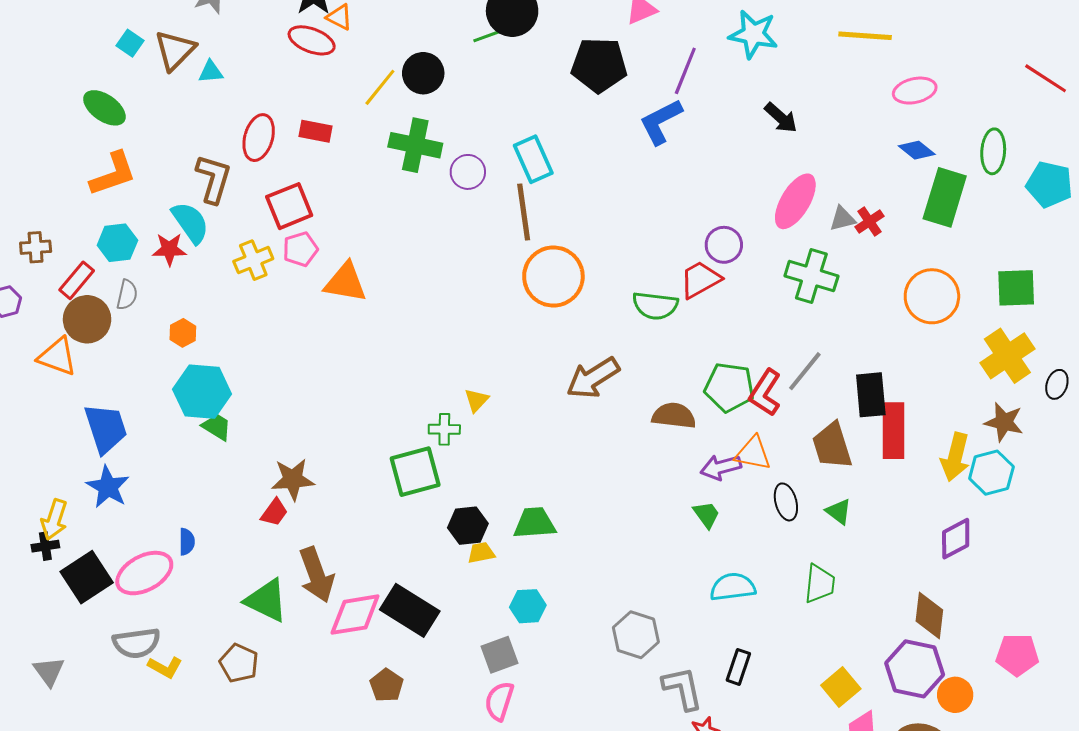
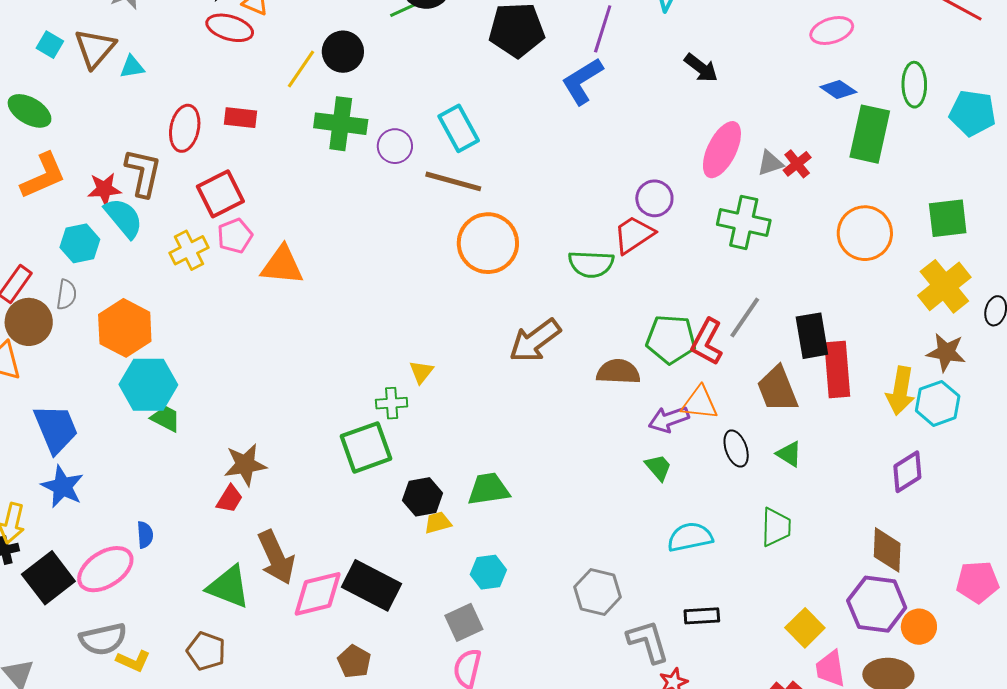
brown line: (524, 212) -> (453, 181), turned -62
cyan hexagon: (117, 243) -> (80, 243), moved
red star: (169, 249) -> (104, 189), moved
orange hexagon: (183, 333) -> (125, 328), size x2.0
black rectangle: (738, 667) -> (702, 616), turned 72

